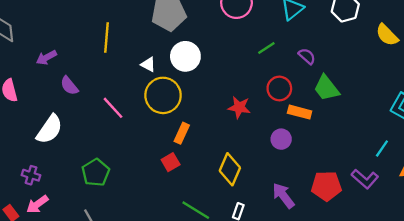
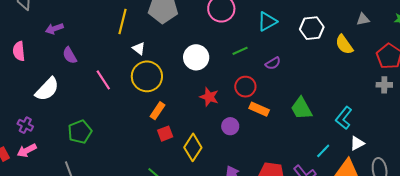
yellow semicircle: (387, 35) -> (344, 45), moved
yellow line: (107, 37) -> (122, 22), moved
white circle: (185, 56) -> (196, 57), moved
purple semicircle: (307, 56) -> (273, 63), turned 98
green trapezoid: (326, 88) -> (301, 108), moved
purple circle: (281, 139) -> (230, 126), moved
red square: (171, 162) -> (165, 134), moved

